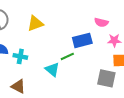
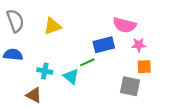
pink semicircle: (101, 22) -> (125, 25), size x1.5
cyan cross: (20, 56) -> (45, 71), moved

